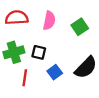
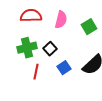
black square: (39, 52) -> (50, 49), turned 32

